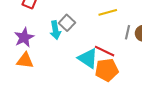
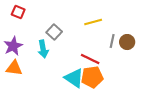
cyan arrow: (55, 30) -> (43, 49), moved
cyan triangle: (88, 58) -> (74, 78), moved

